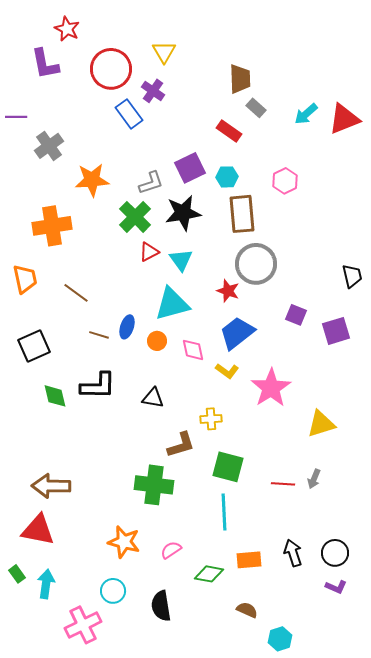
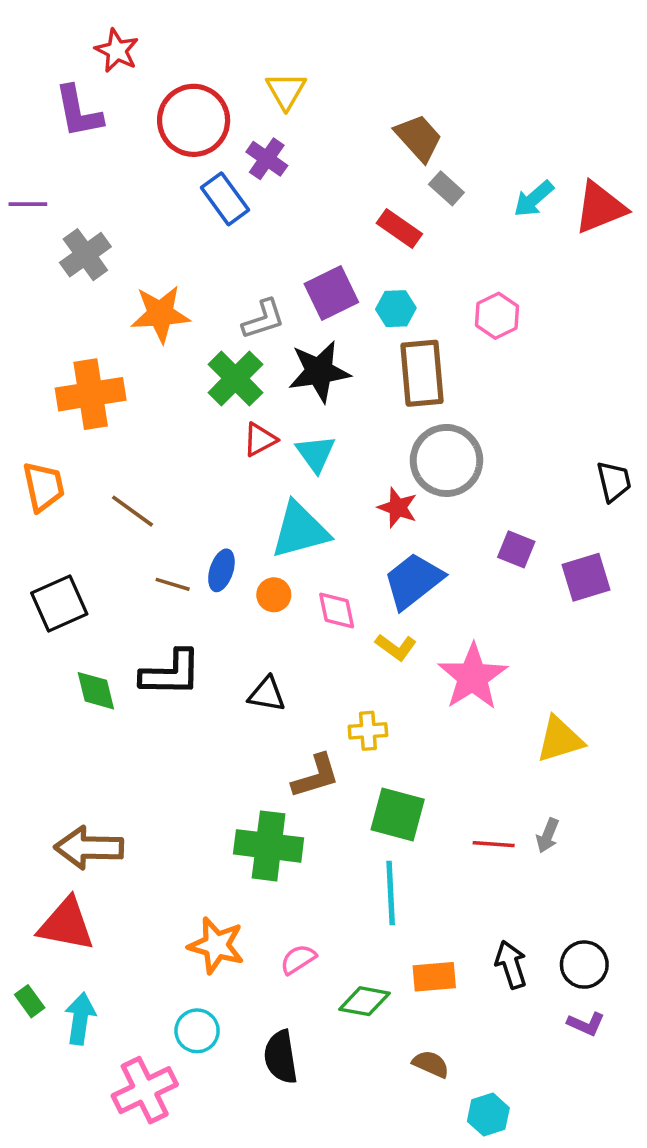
brown trapezoid: (240, 79) -> (419, 138), turned -40

